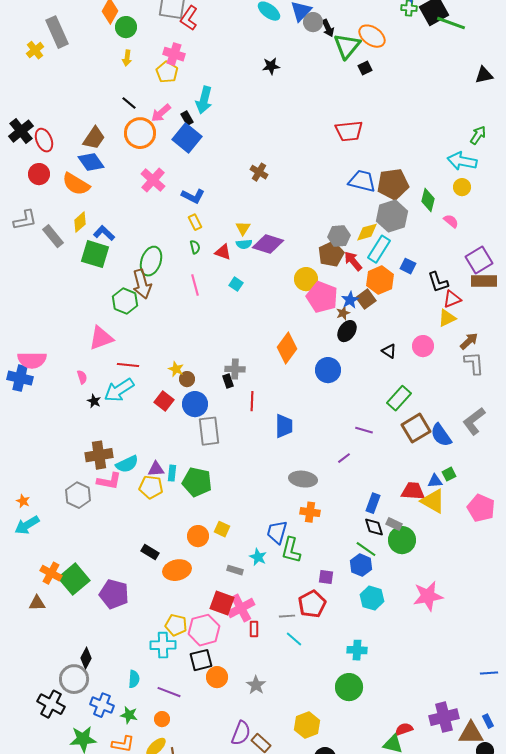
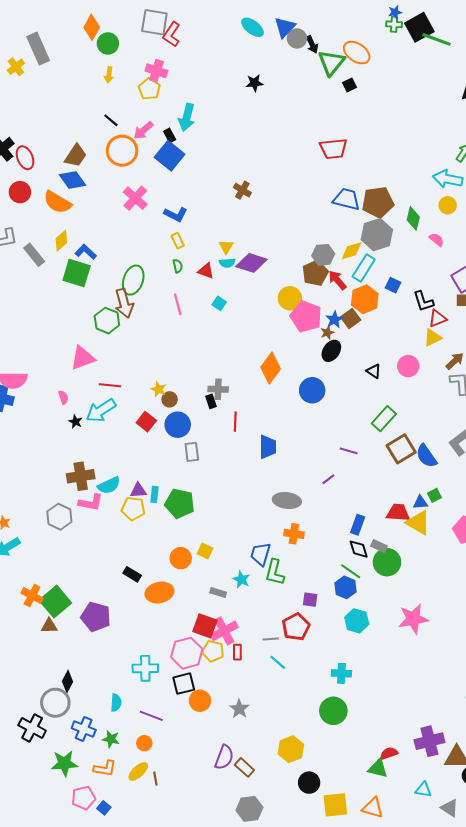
gray rectangle: (209, 431) -> (192, 452), size x0.7
brown triangle: (37, 603) -> (49, 626), moved
yellow pentagon: (176, 625) -> (213, 651), moved

